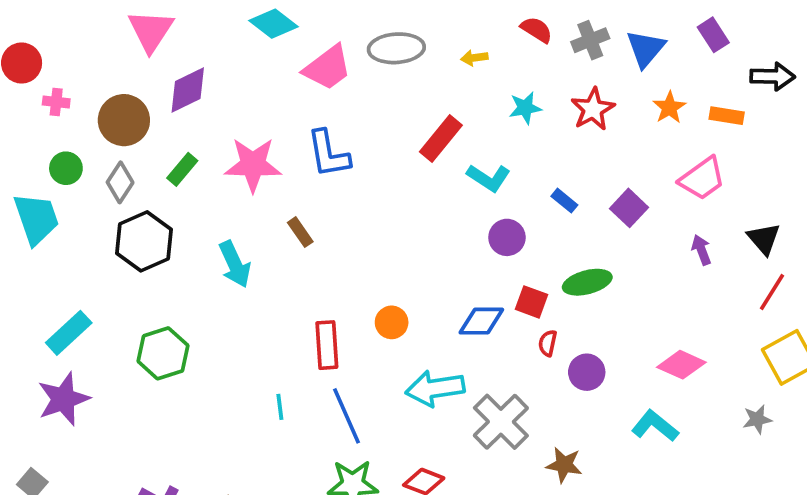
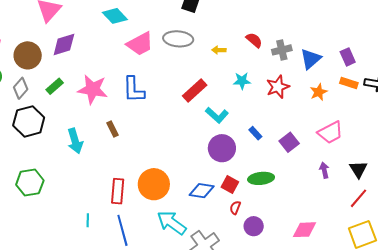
orange rectangle: (727, 116) -> (349, 83), moved
purple circle: (507, 237) -> (222, 148), size x1.4
orange circle: (392, 322) -> (154, 184), size x1.8
pink diamond: (681, 365) -> (305, 230), turned -35
cyan arrow: (435, 388) -> (172, 223), turned 36

